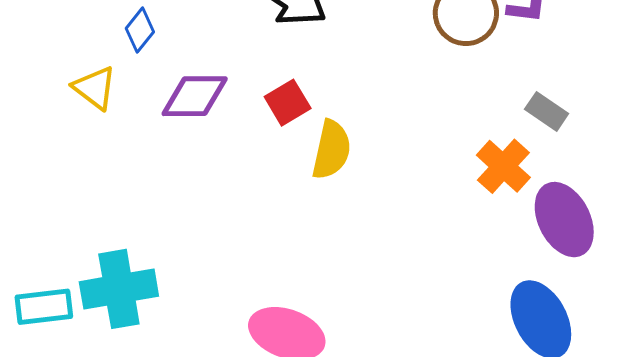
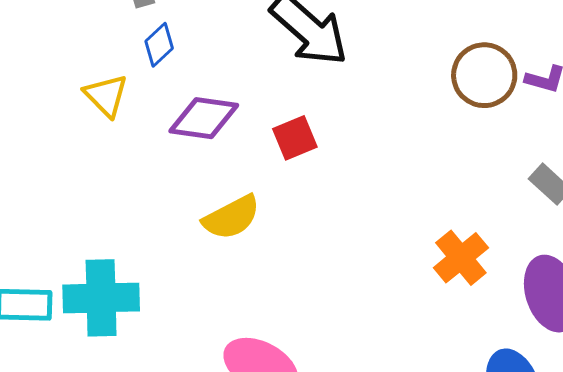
yellow semicircle: (331, 150) -> (231, 217), moved, turned 42
orange cross: (503, 166) -> (461, 258), moved

